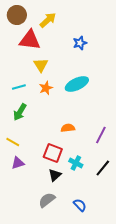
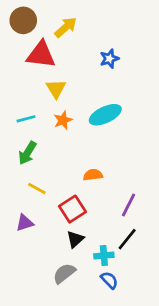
purple line: (101, 135) -> (129, 205), moved
yellow line: (13, 142) -> (37, 189), moved
red square: (53, 153) -> (72, 209), turned 36
cyan cross: (76, 163) -> (104, 256), moved, turned -32
black line: (103, 168) -> (127, 239), moved

